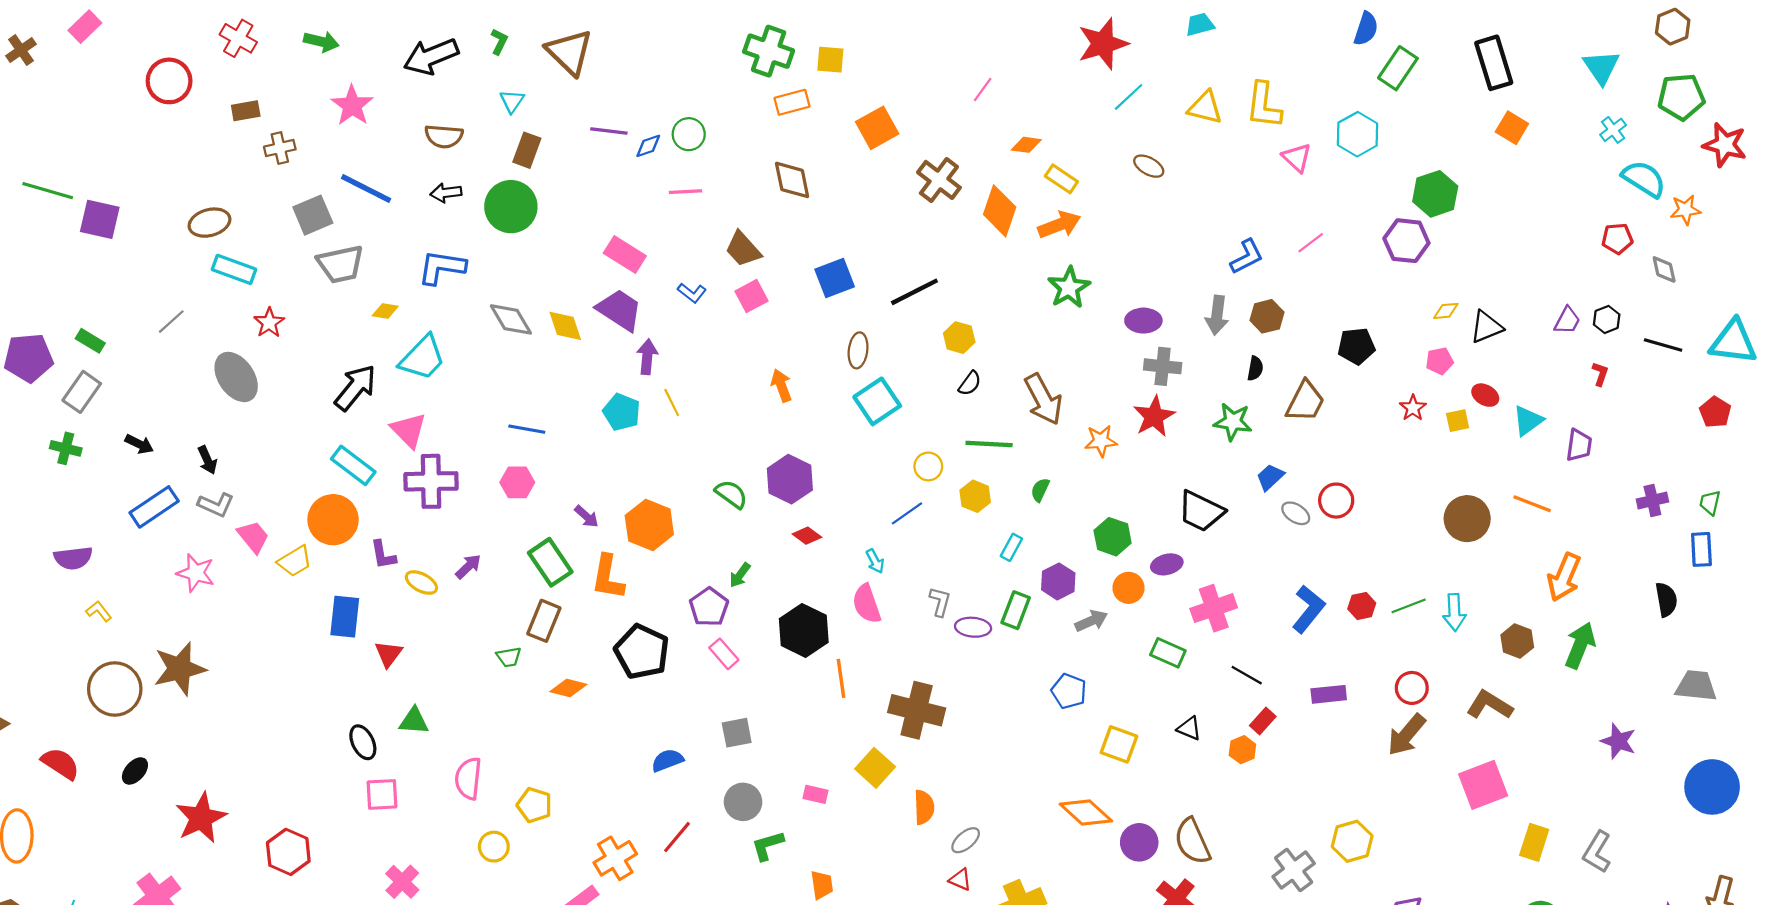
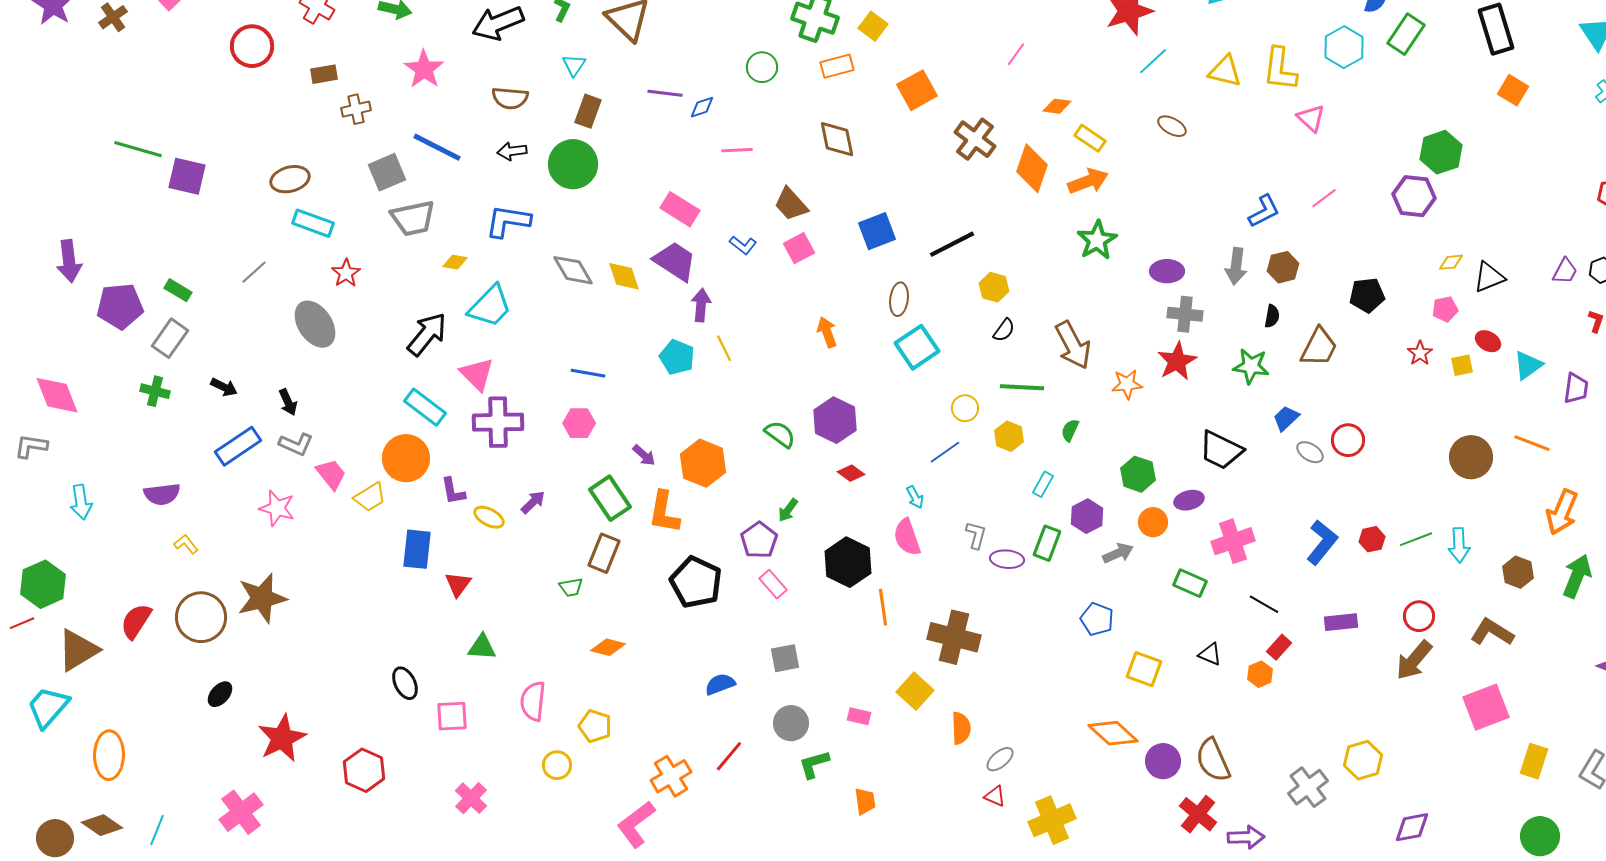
yellow square: (830, 60) -> (873, 26), turned 32
green circle: (689, 134) -> (762, 67), moved
cyan hexagon: (1357, 134) -> (1344, 47), moved
orange diamond: (568, 688) -> (608, 647), moved
black ellipse: (363, 742) -> (405, 683), moved
red semicircle: (60, 764) -> (136, 621), moved, turned -90

